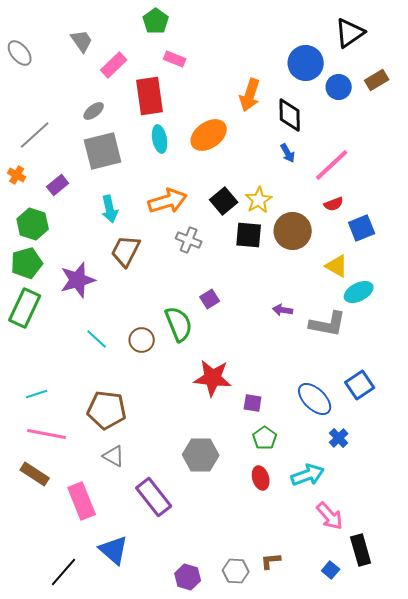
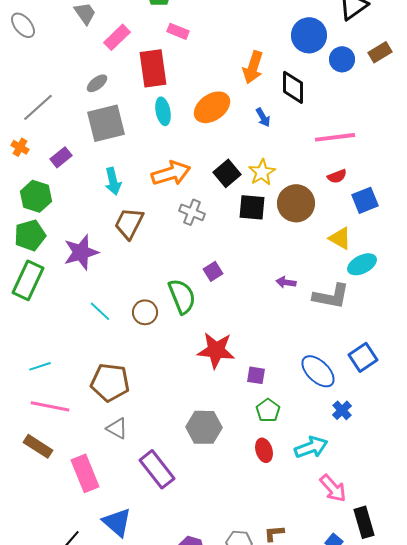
blue arrow: (288, 153) -> (263, 117), moved
pink line: (332, 165) -> (335, 137), turned 36

